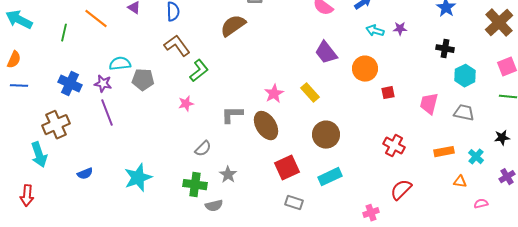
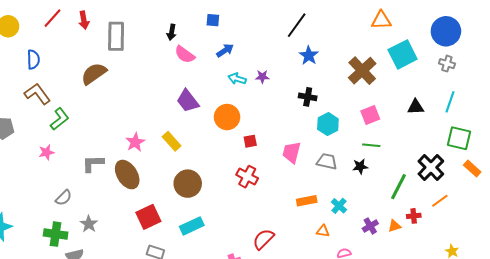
black star: (502, 138) -> (360, 166), moved
red cross: (394, 146) -> (247, 177), moved

